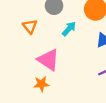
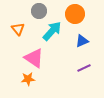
cyan arrow: (69, 29) -> (52, 31), size x1.5

